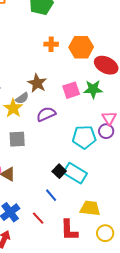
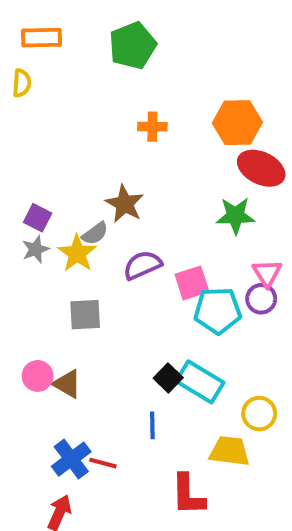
orange hexagon: (81, 47) -> (237, 123), moved
pink square: (71, 90) -> (192, 283), moved
blue line: (51, 195) -> (152, 425), turned 40
red line: (38, 218) -> (103, 463), moved, turned -32
yellow circle: (105, 233) -> (259, 414), moved

